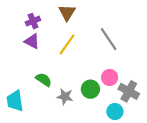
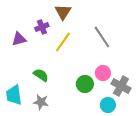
purple cross: (33, 21) -> (42, 27), moved
purple triangle: (32, 41) -> (19, 39), moved, turned -42
gray star: (65, 97) -> (41, 102), moved

